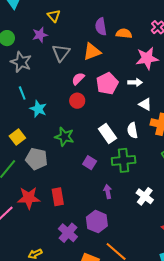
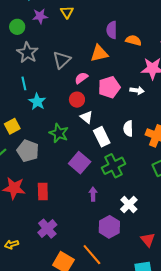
purple star: (40, 35) -> (40, 16), moved
gray triangle: (61, 53) -> (62, 60), moved
white triangle: (145, 104) -> (86, 117), moved
white semicircle: (132, 130) -> (128, 129), moved
green cross: (124, 160) -> (113, 166), turned -30
purple square: (90, 163) -> (80, 163), size x1.5
purple hexagon: (97, 222) -> (109, 227), moved

